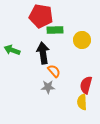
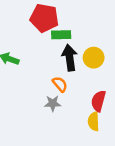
yellow circle: (82, 40) -> (94, 58), moved
black arrow: (43, 53) -> (70, 58), moved

